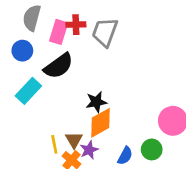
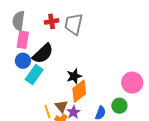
pink rectangle: (59, 32) -> (23, 40), moved
blue circle: (22, 51) -> (23, 61), moved
cyan rectangle: (28, 91) -> (34, 75), moved

